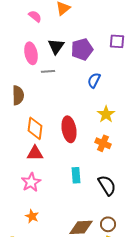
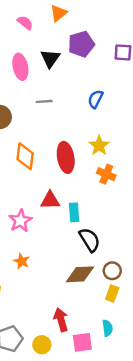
purple pentagon: (82, 49) -> (81, 44), moved
gray line: (48, 71) -> (44, 101), moved
yellow star: (106, 114) -> (99, 146), moved
red triangle: (35, 153) -> (50, 200), moved
black semicircle: (107, 185) -> (90, 240), moved

